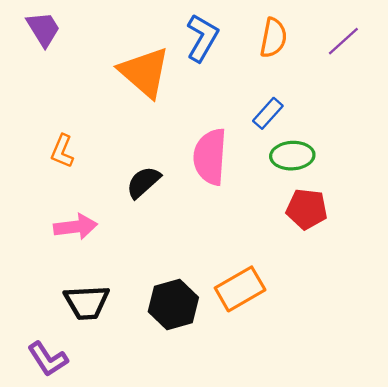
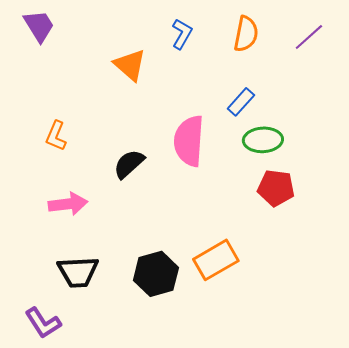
blue L-shape: (202, 38) -> (182, 34), size x0.7
orange triangle: (144, 72) -> (130, 65), size x0.7

